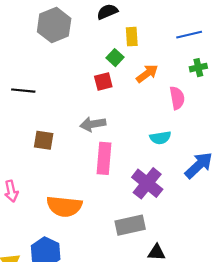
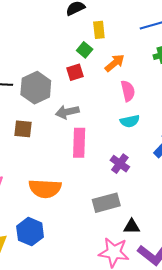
gray hexagon: (54, 25) -> (36, 88), moved
pink semicircle: (177, 98) -> (128, 91), moved
purple cross: (147, 183) -> (120, 164), size x0.7

